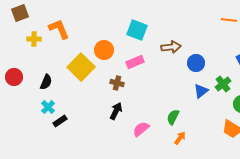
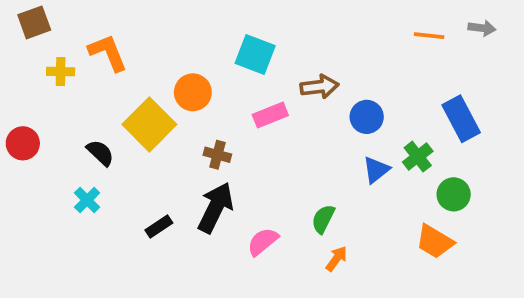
pink rectangle: (135, 62) -> (270, 115), moved
black semicircle: (46, 82) -> (100, 153), moved, turned -70
black arrow: (116, 111) -> (216, 208), size x1.5
black rectangle: (60, 121) -> (159, 226), moved

